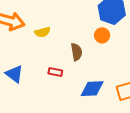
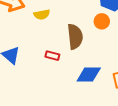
brown semicircle: (76, 52) -> (75, 37), size x1.4

